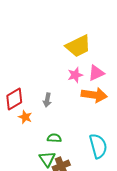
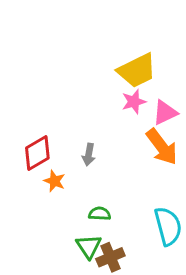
pink star: (75, 75) -> (134, 102), moved
orange arrow: (94, 95) -> (162, 147), turned 45

